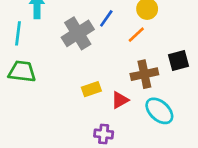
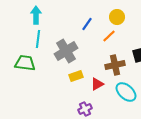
cyan line: (18, 33) -> (38, 39), moved
gray cross: (78, 33) -> (66, 51), moved
purple cross: (104, 134) -> (85, 109), turned -32

